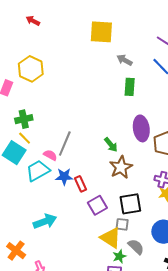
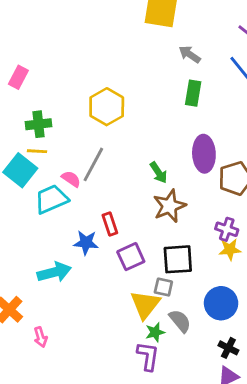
yellow hexagon: (31, 69) -> (107, 107), moved
yellow line: (25, 138) -> (37, 151), turned -48
blue star: (64, 177) -> (86, 243), moved
yellow triangle: (111, 238) -> (145, 305), turned 30

